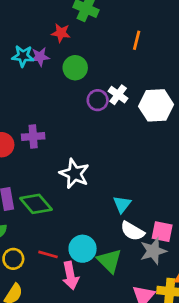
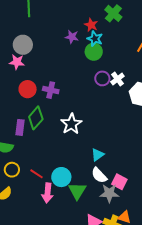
cyan star: (23, 56) -> (95, 39), moved
green diamond: (36, 204) -> (36, 118), moved, turned 65

